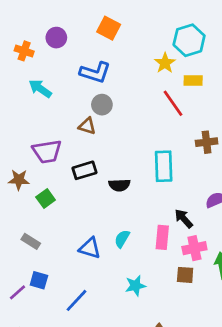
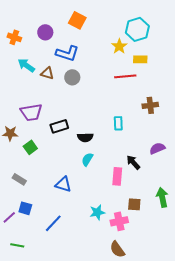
purple circle: (56, 38) -> (45, 32), moved
red line: (173, 103) -> (125, 76), turned -60
brown triangle: (87, 126) -> (47, 73), moved
cyan rectangle: (164, 166) -> (118, 123), size x0.6
cyan semicircle: (122, 239) -> (87, 159), moved
pink cross: (194, 248) -> (119, 221), moved

